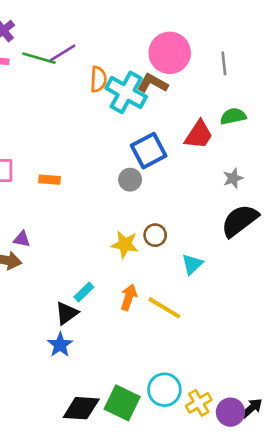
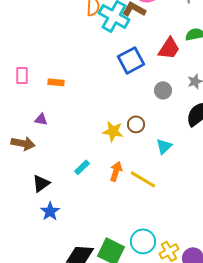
gray circle: (130, 180) -> (163, 90), moved
purple triangle: (22, 239) -> (41, 119), moved
black triangle: (67, 313) -> (41, 183), moved
blue star: (60, 345) -> (50, 211), moved

